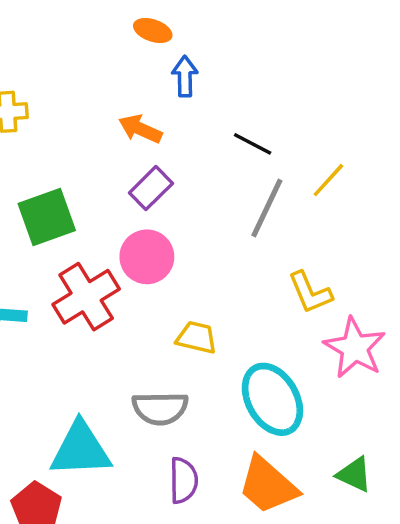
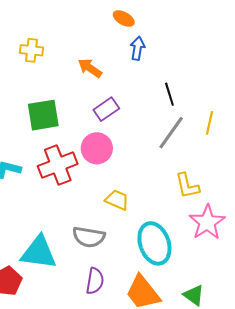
orange arrow: (140, 129) -> (90, 68), moved
black line: (253, 144) -> (169, 94), turned 35
yellow line: (328, 180) -> (209, 123), turned -40

